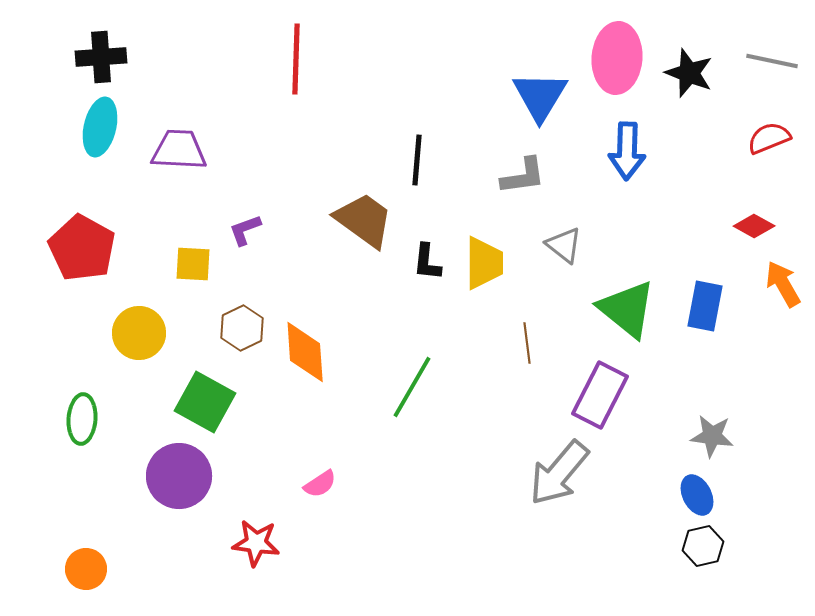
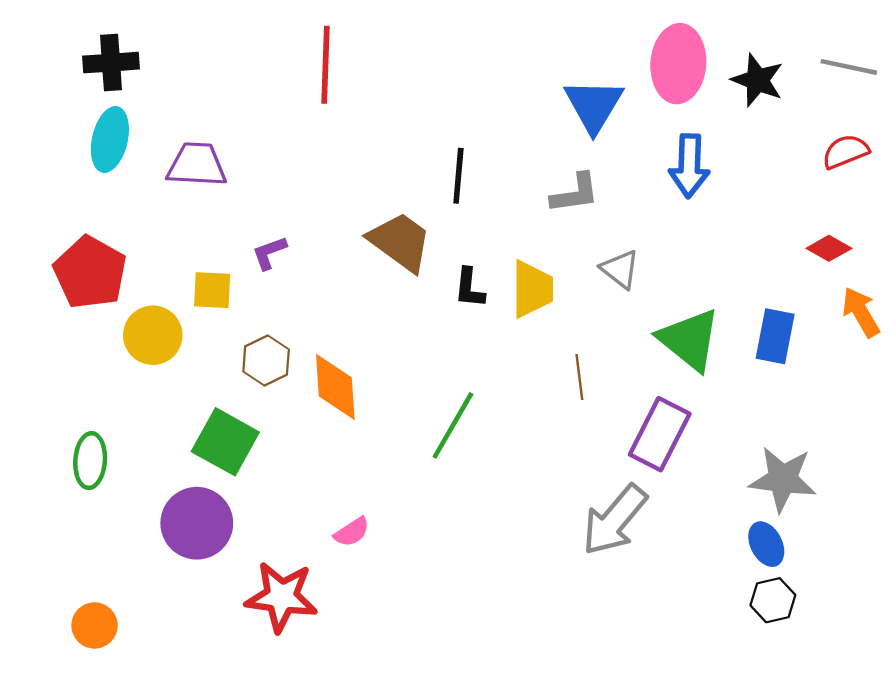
yellow circle: (139, 333) -> (153, 335), moved
gray star: (712, 436) -> (783, 479), size x1.4
red star: (256, 543) -> (281, 597), size x1.4

